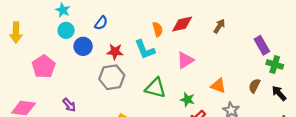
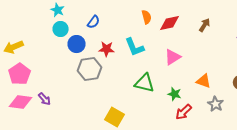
orange semicircle: (158, 29) -> (147, 17), moved
yellow arrow: (16, 33) -> (14, 47), moved, turned 66
pink pentagon: (44, 67) -> (20, 74), moved
gray hexagon: (112, 77) -> (90, 69), moved
purple arrow: (69, 105) -> (45, 99), moved

